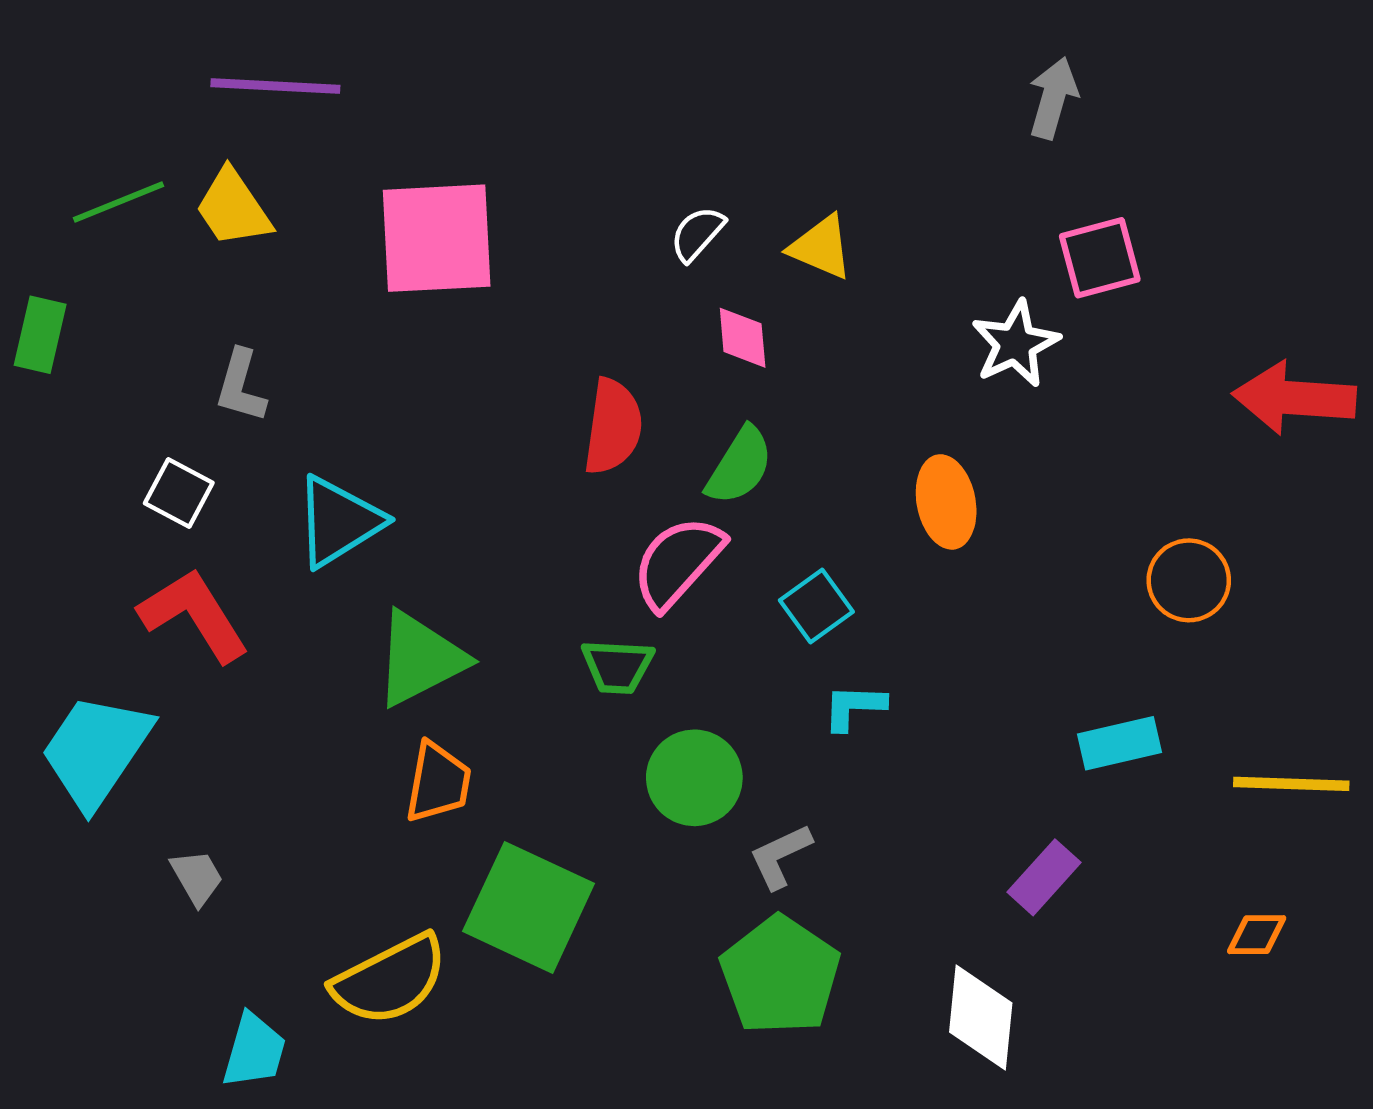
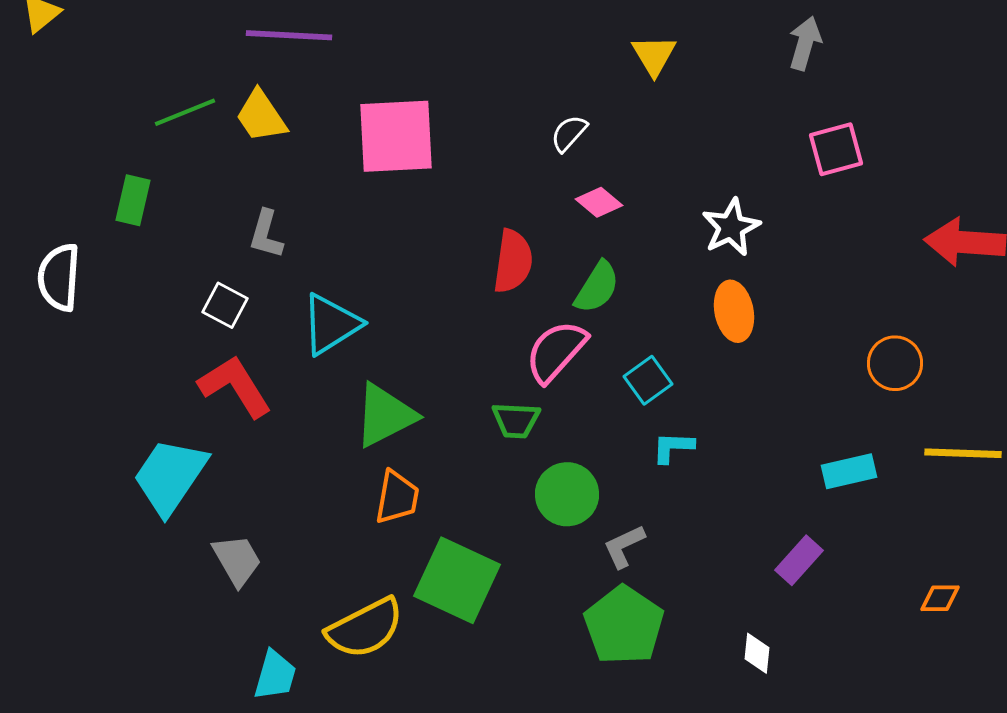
yellow triangle: (821, 247) -> (654, 55), moved, turned 36
pink diamond: (743, 338) -> (599, 202), turned -45
white star: (1015, 344) -> (731, 227), moved
yellow line: (1291, 784) -> (963, 453), moved
gray trapezoid: (197, 877) -> (237, 560), size x1.4
white diamond: (981, 1017) -> (757, 653), size x0.6

